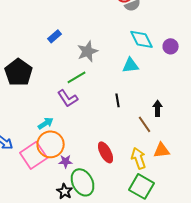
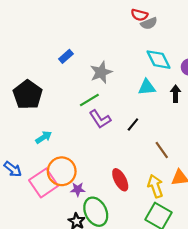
purple L-shape: (68, 98) -> (100, 119), moved
black line: (118, 100) -> (133, 124), turned 48
black arrow: (158, 108) -> (176, 94), moved
cyan arrow: (46, 123) -> (44, 137), moved

